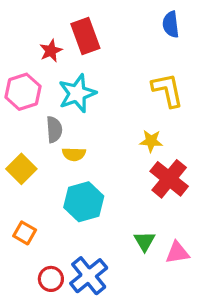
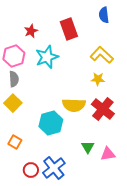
red rectangle: (85, 36) -> (69, 29), moved
yellow L-shape: (167, 90) -> (102, 55), turned -35
gray semicircle: (54, 130) -> (14, 79), moved
yellow star: (151, 141) -> (98, 79), moved
yellow semicircle: (74, 154) -> (74, 105), moved, size x1.6

